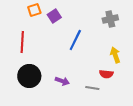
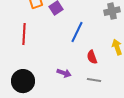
red semicircle: (106, 74) -> (92, 57), moved, turned 64
black circle: (29, 76) -> (23, 81), moved

